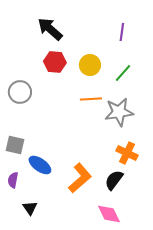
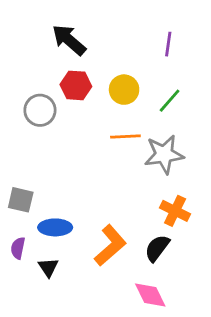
gray circle: (20, 92) -> (40, 110), moved
blue ellipse: (40, 165) -> (55, 227), turned -35
black triangle: (30, 208) -> (48, 267), moved

